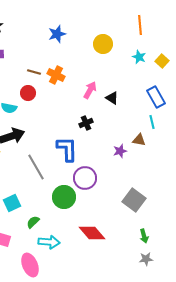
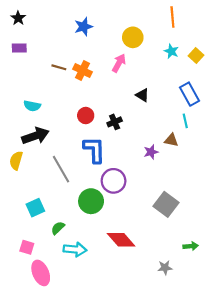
pink arrow: (90, 90) -> (119, 63), moved
red circle: (28, 93) -> (86, 116), moved
green arrow: (144, 236) -> (191, 246), moved, turned -80
gray star: (146, 259) -> (165, 268), moved
pink ellipse: (30, 265) -> (41, 273), moved

